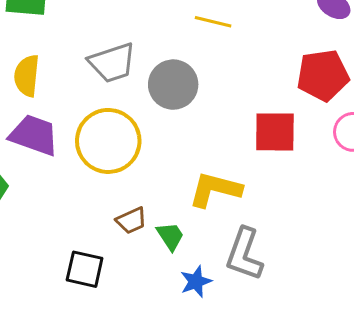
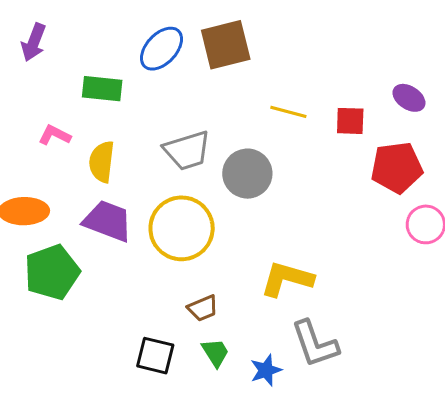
red square: (275, 132) -> (350, 121), moved, size x0.7
green trapezoid: (170, 236) -> (215, 353), moved
gray L-shape: (244, 254) -> (315, 344), turned -40

